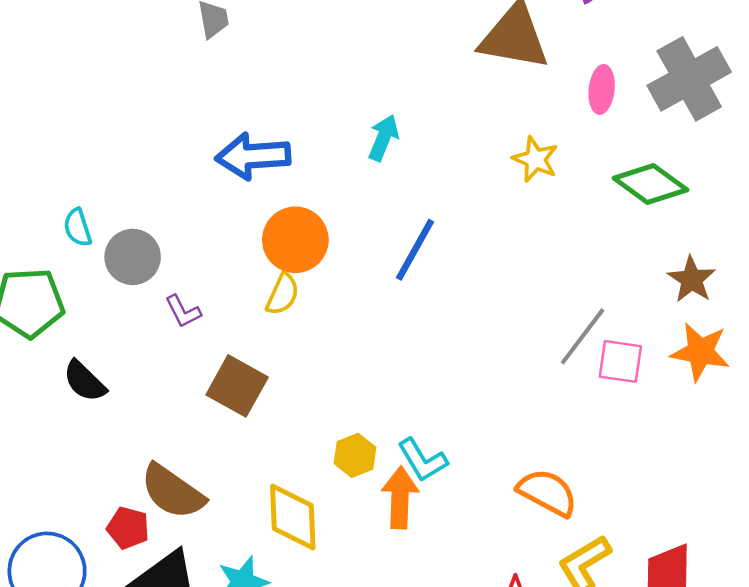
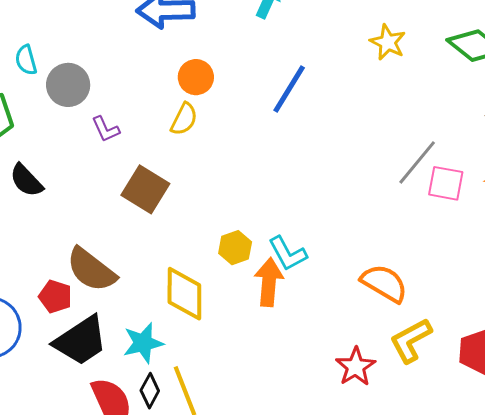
yellow star: (535, 159) -> (388, 42), moved
orange circle: (295, 240) -> (196, 77), size x0.7

